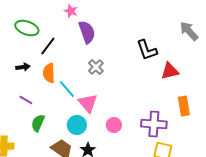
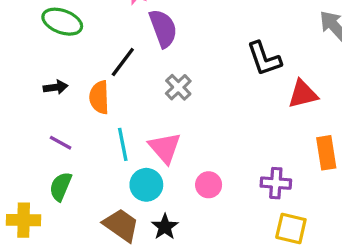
black line: (48, 46) -> (123, 62), moved
cyan line: (67, 89) -> (123, 144), moved, turned 30
green semicircle: (38, 123) -> (61, 186), moved
purple cross: (154, 124) -> (276, 183), size x0.7

